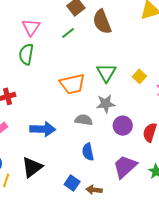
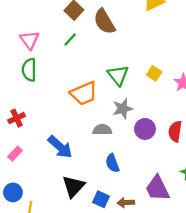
blue arrow: (43, 129) -> (60, 147), turned 50
black triangle: (32, 167) -> (73, 186), moved
purple trapezoid: (125, 167) -> (157, 188), moved, turned -64

